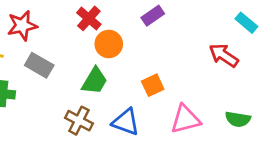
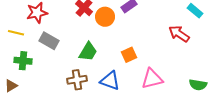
orange circle: (109, 44) -> (105, 17), moved
green semicircle: (238, 119) -> (198, 85), moved
brown cross: (79, 121) -> (77, 80), turned -36

